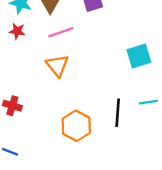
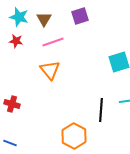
orange hexagon: (76, 126) -> (74, 136), moved

